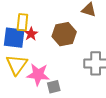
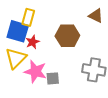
red star: (31, 34) -> (33, 42), moved
gray square: (54, 87) -> (53, 78), moved

